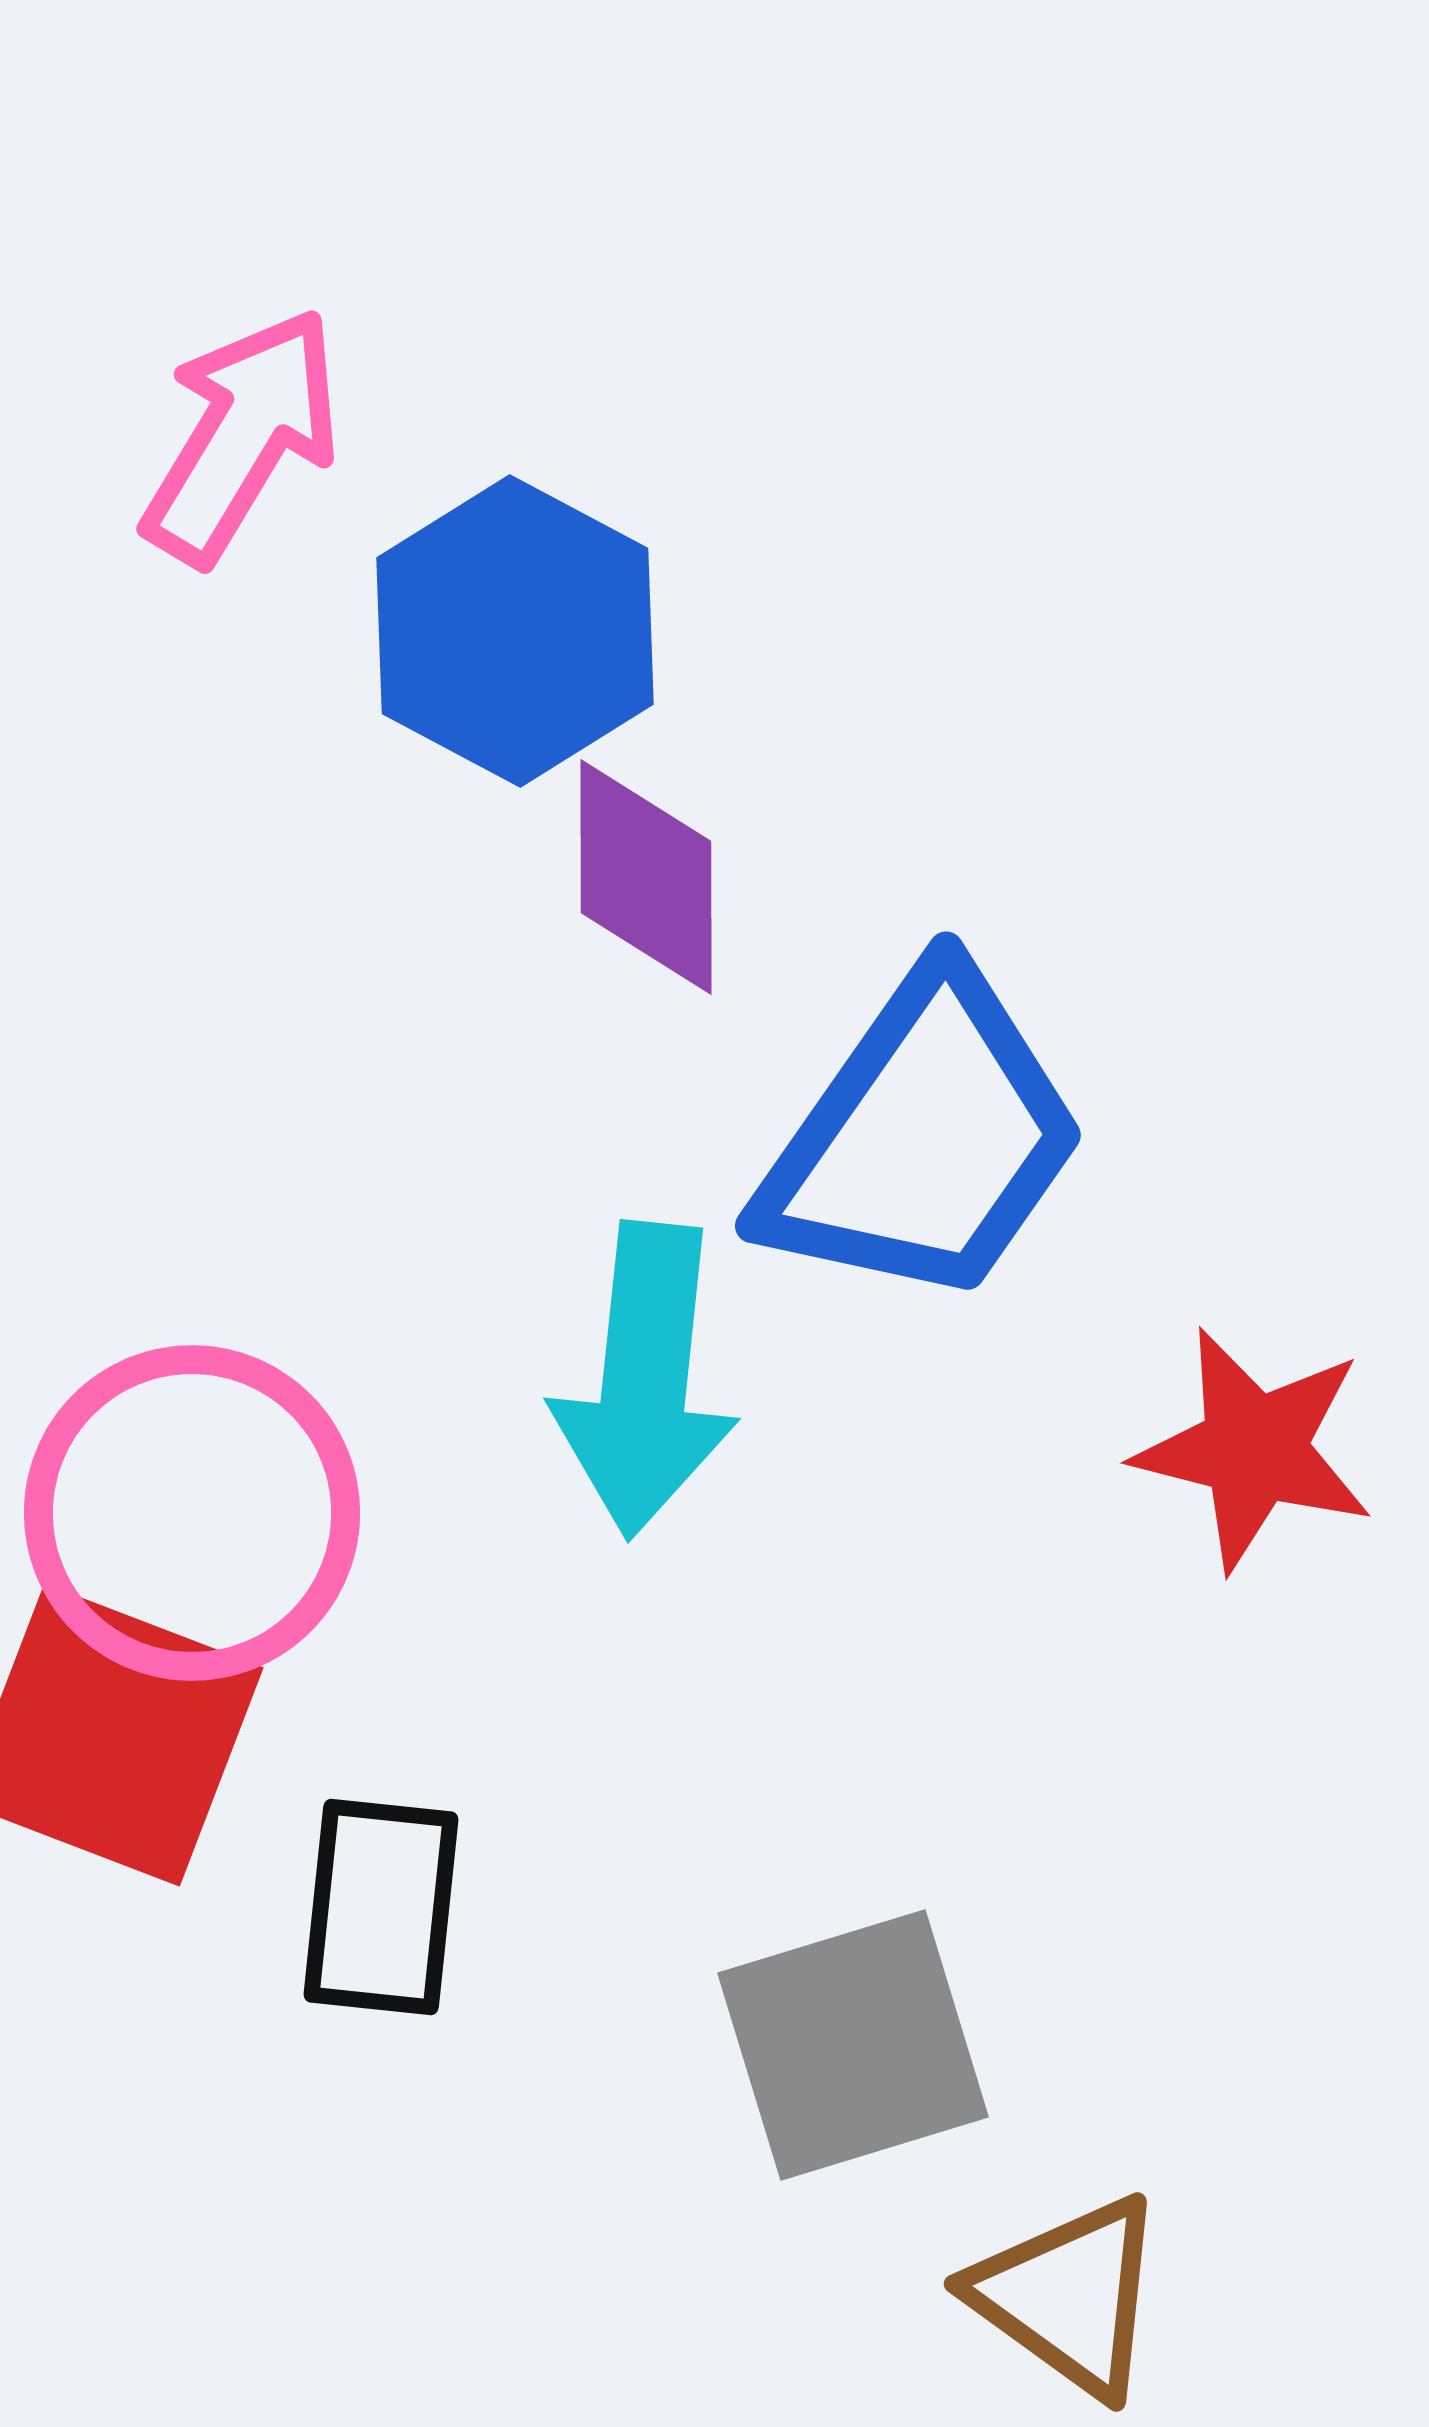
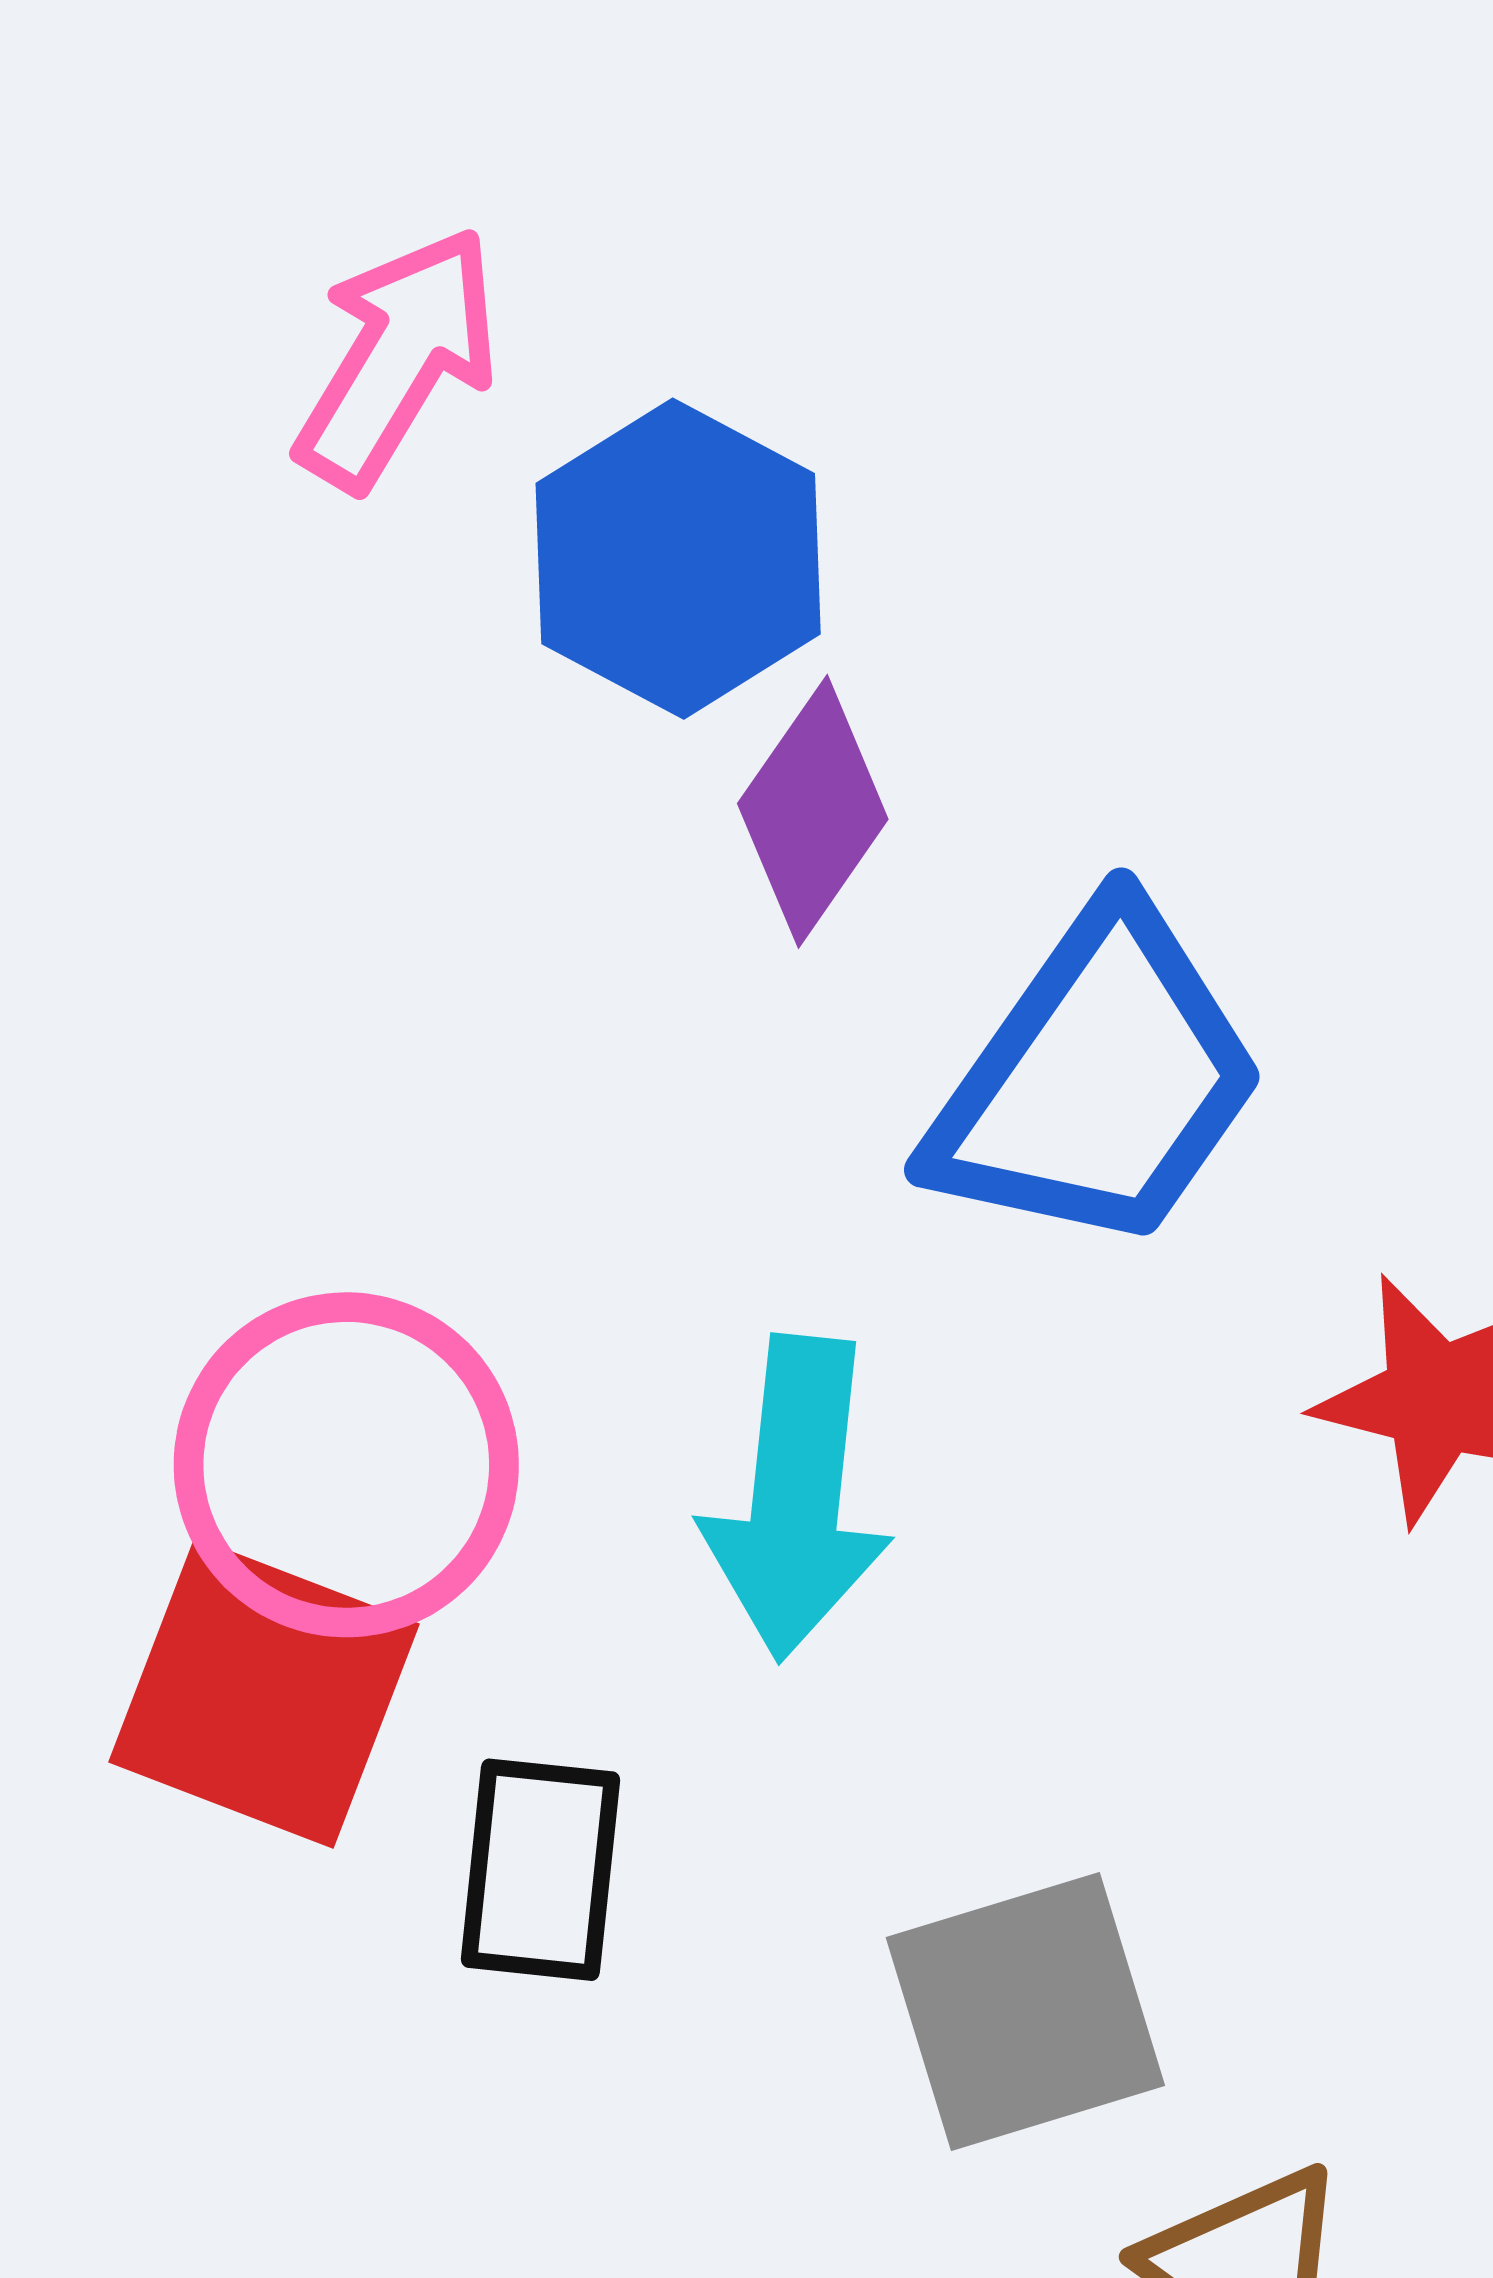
purple diamond: (646, 877) -> (813, 811), turned 35
cyan arrow: (645, 1380) -> (796, 1498), moved

